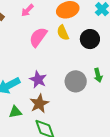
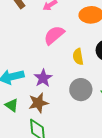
yellow semicircle: (63, 33) -> (78, 57), moved
green triangle: (15, 112) -> (12, 105), turned 32

